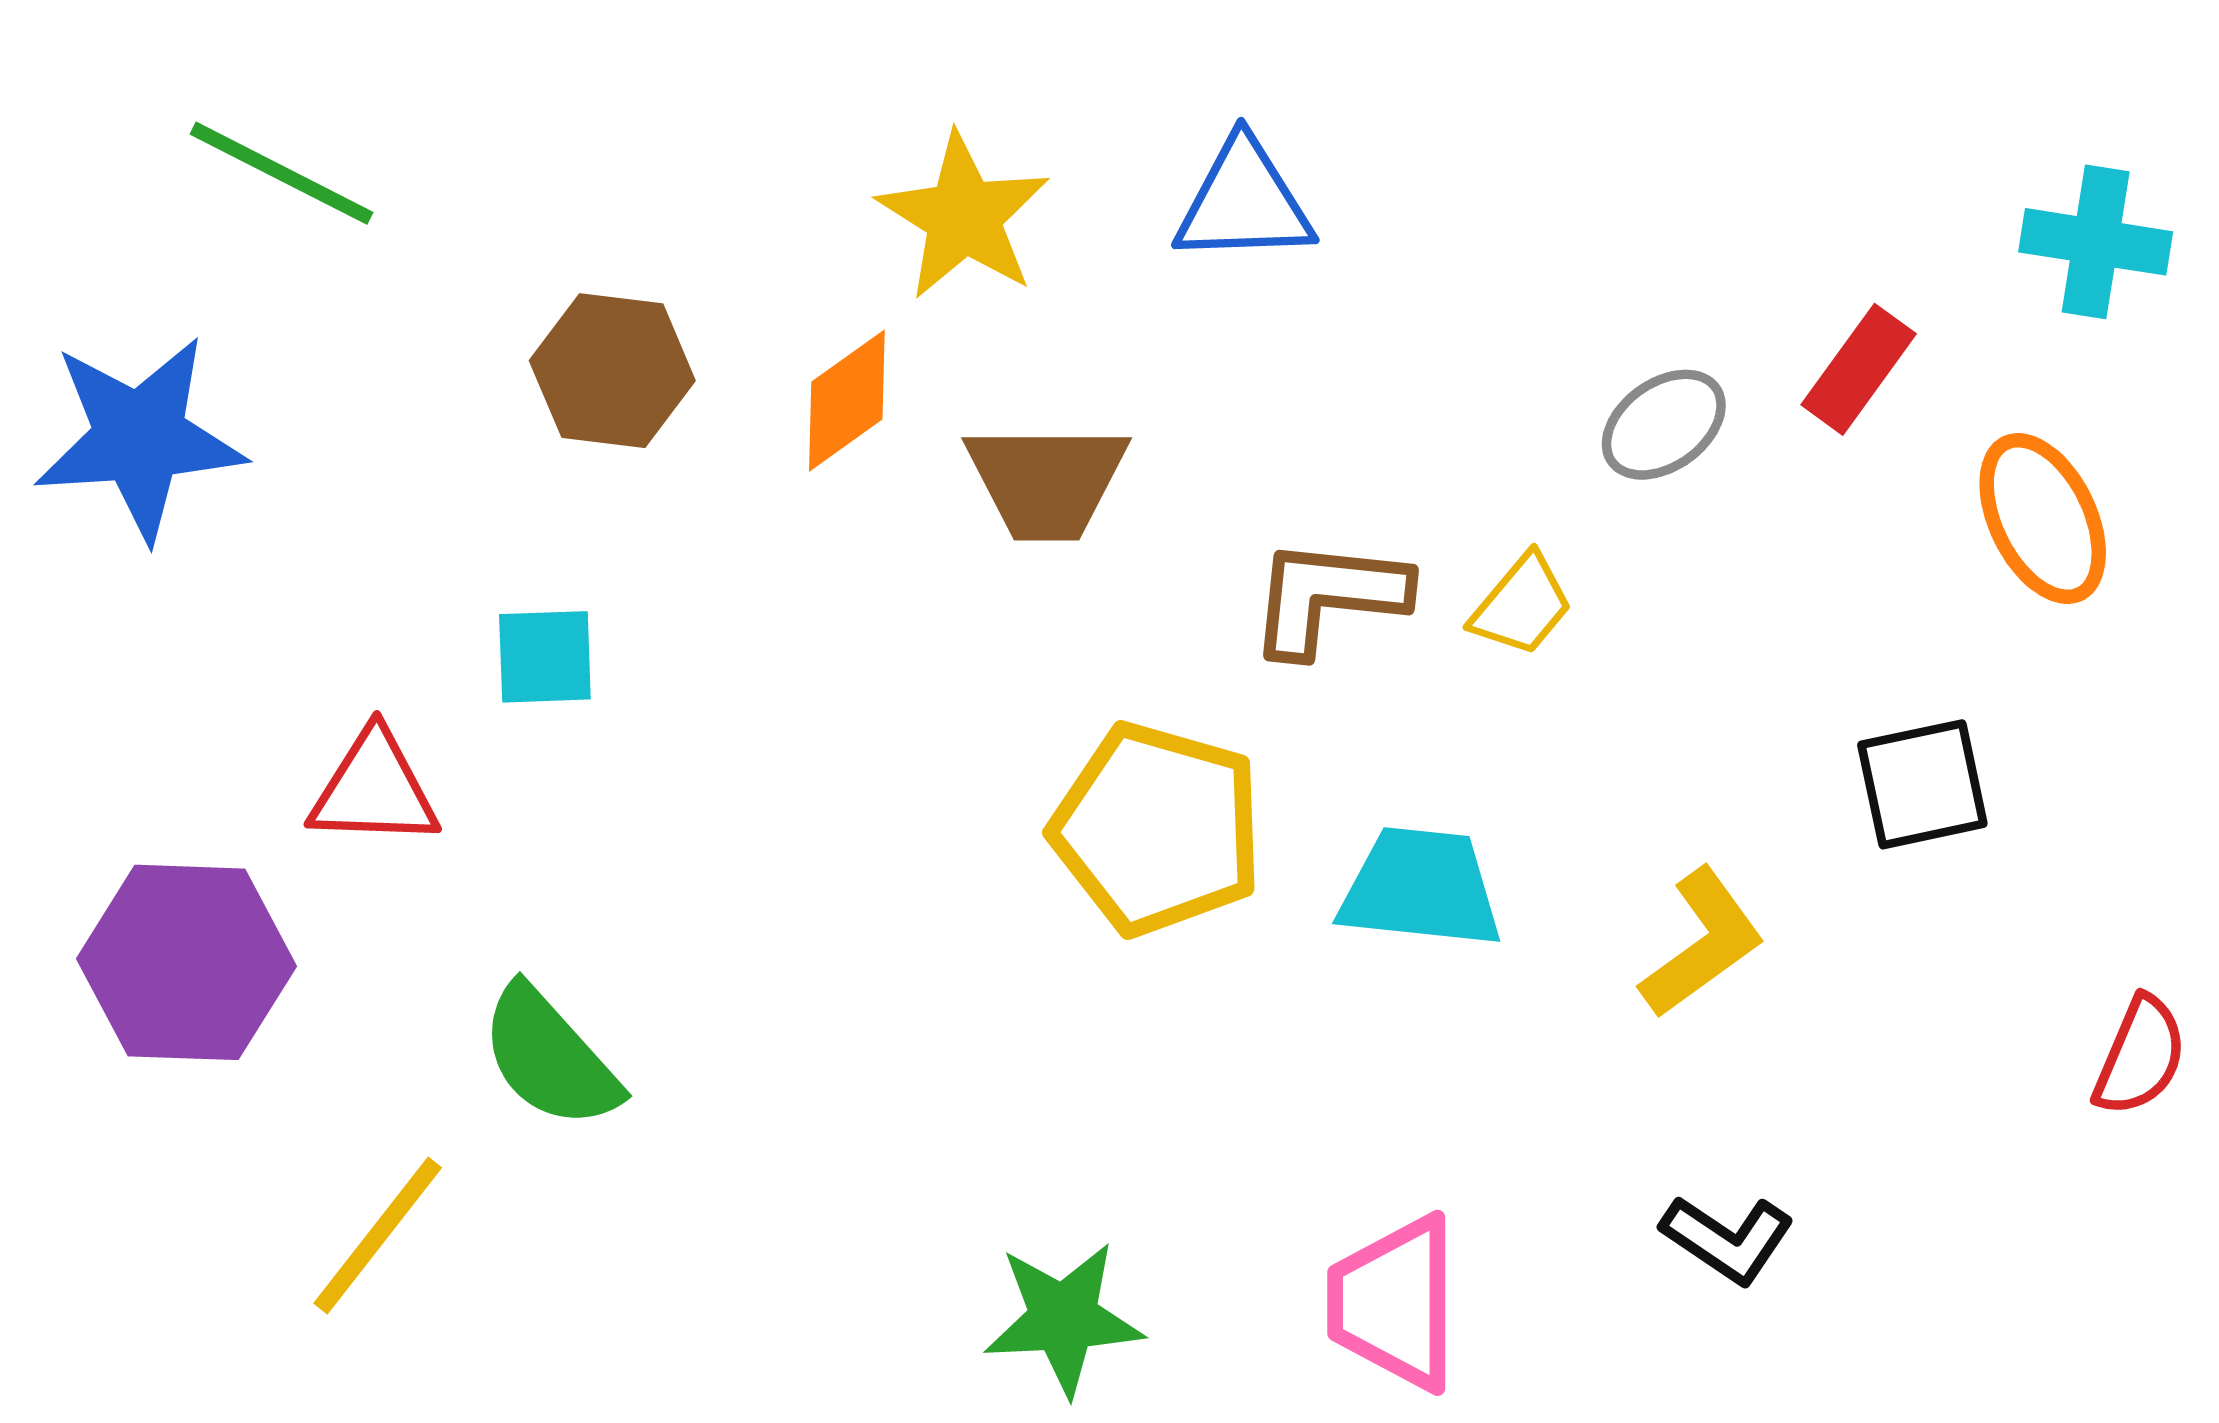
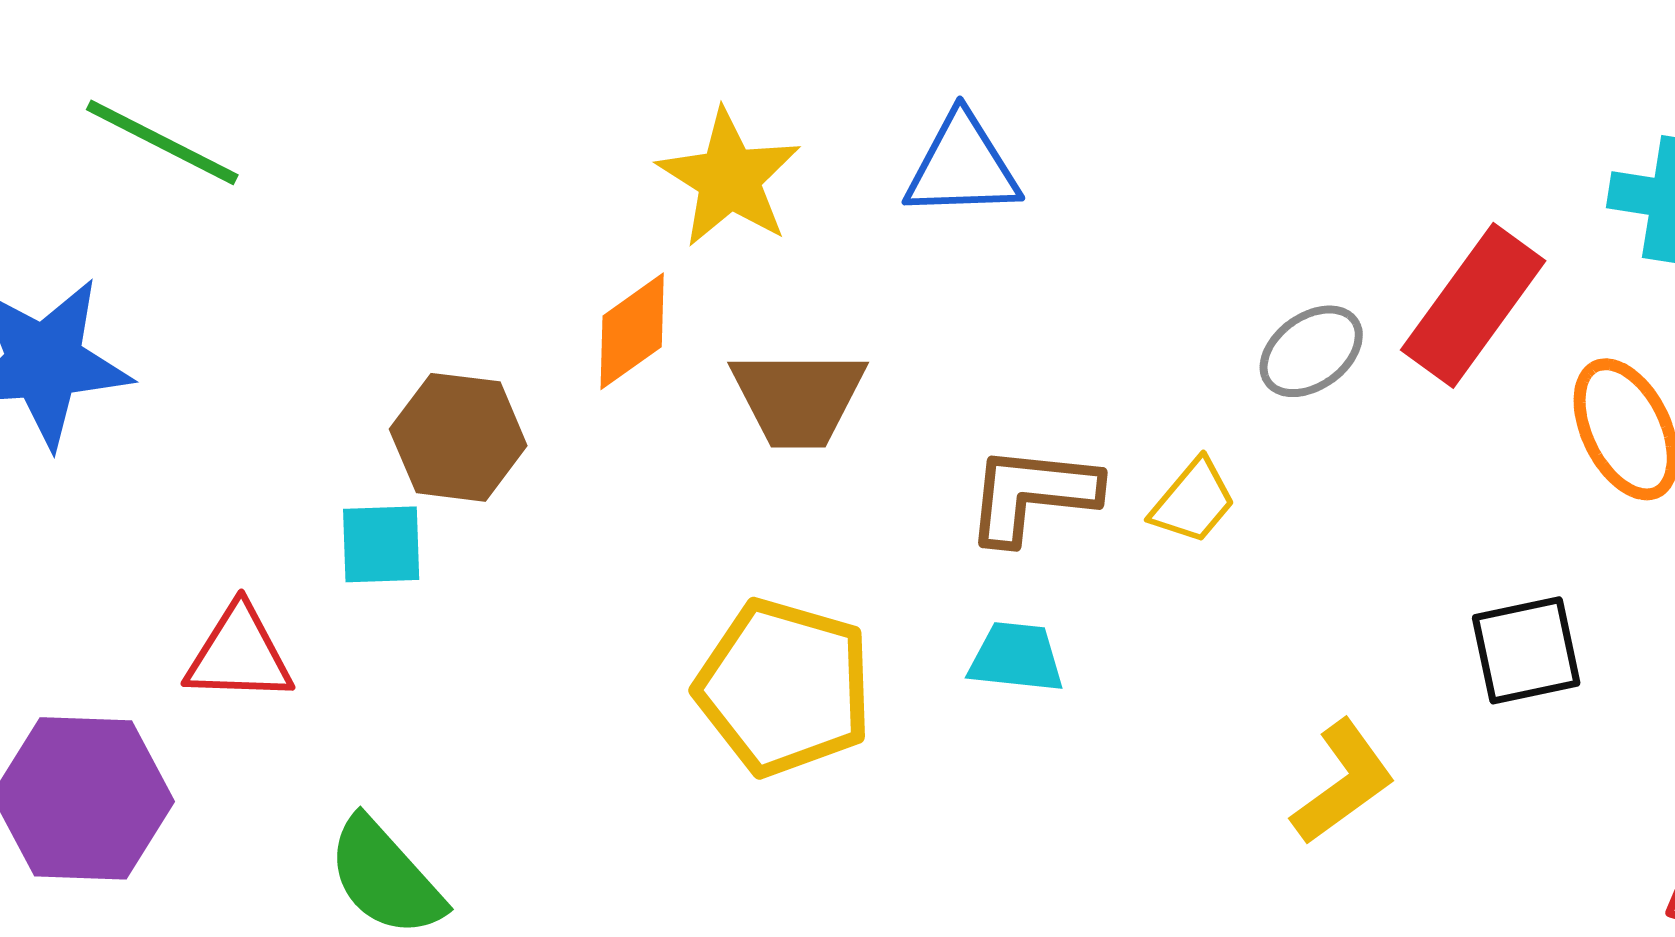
red rectangle: (1859, 369) -> (1473, 305), size x1.5
brown hexagon: (612, 371) -> (458, 437), moved
yellow pentagon: (1157, 829) -> (784, 687), moved
cyan trapezoid: (1421, 888) -> (1016, 657), moved, size x0.7

